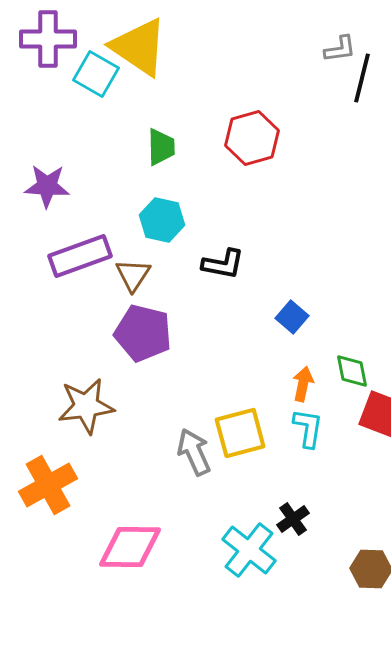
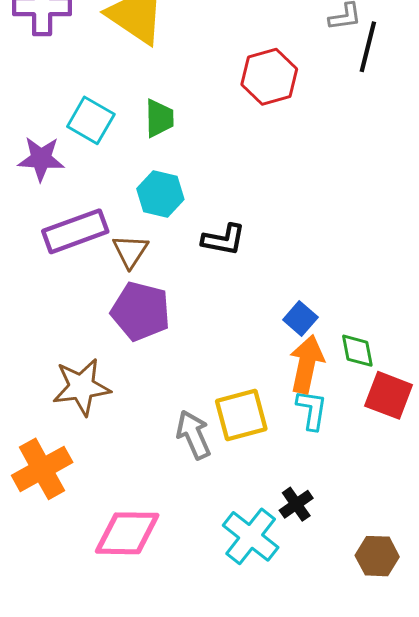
cyan square: (96, 74) -> (91, 120), moved
red hexagon: (252, 138) -> (269, 77), moved
blue square: (292, 317) -> (300, 319), moved
orange arrow: (303, 384) -> (307, 364), size x1.6

